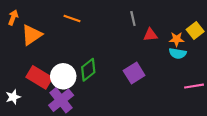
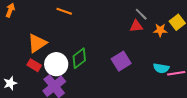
gray line: (133, 19) -> (141, 14), moved, turned -32
orange triangle: (32, 35) -> (37, 43), moved
cyan semicircle: (178, 53) -> (161, 68), moved
red rectangle: (39, 77) -> (34, 65), size x0.6

